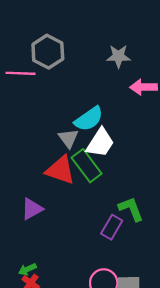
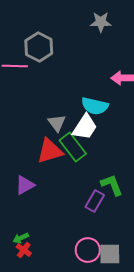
gray star: (118, 56) -> (101, 22), moved
cyan semicircle: (89, 119) -> (95, 106), moved, turned 48
red triangle: (60, 170) -> (50, 151), turned -36

